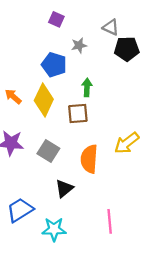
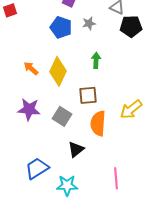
blue pentagon: (54, 65) -> (61, 27), moved
brown square: (78, 114) -> (88, 95), moved

